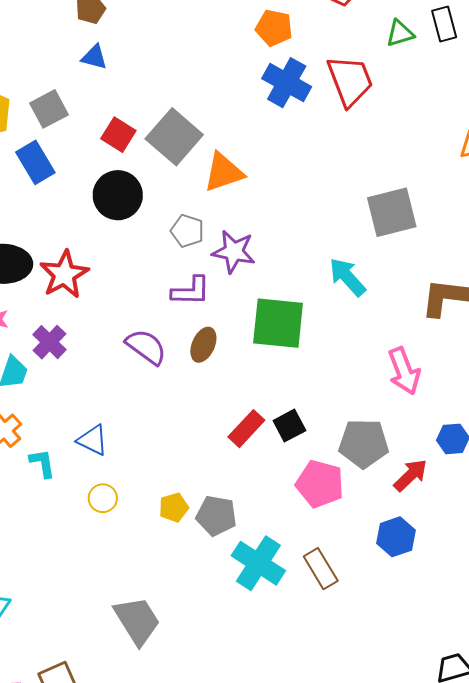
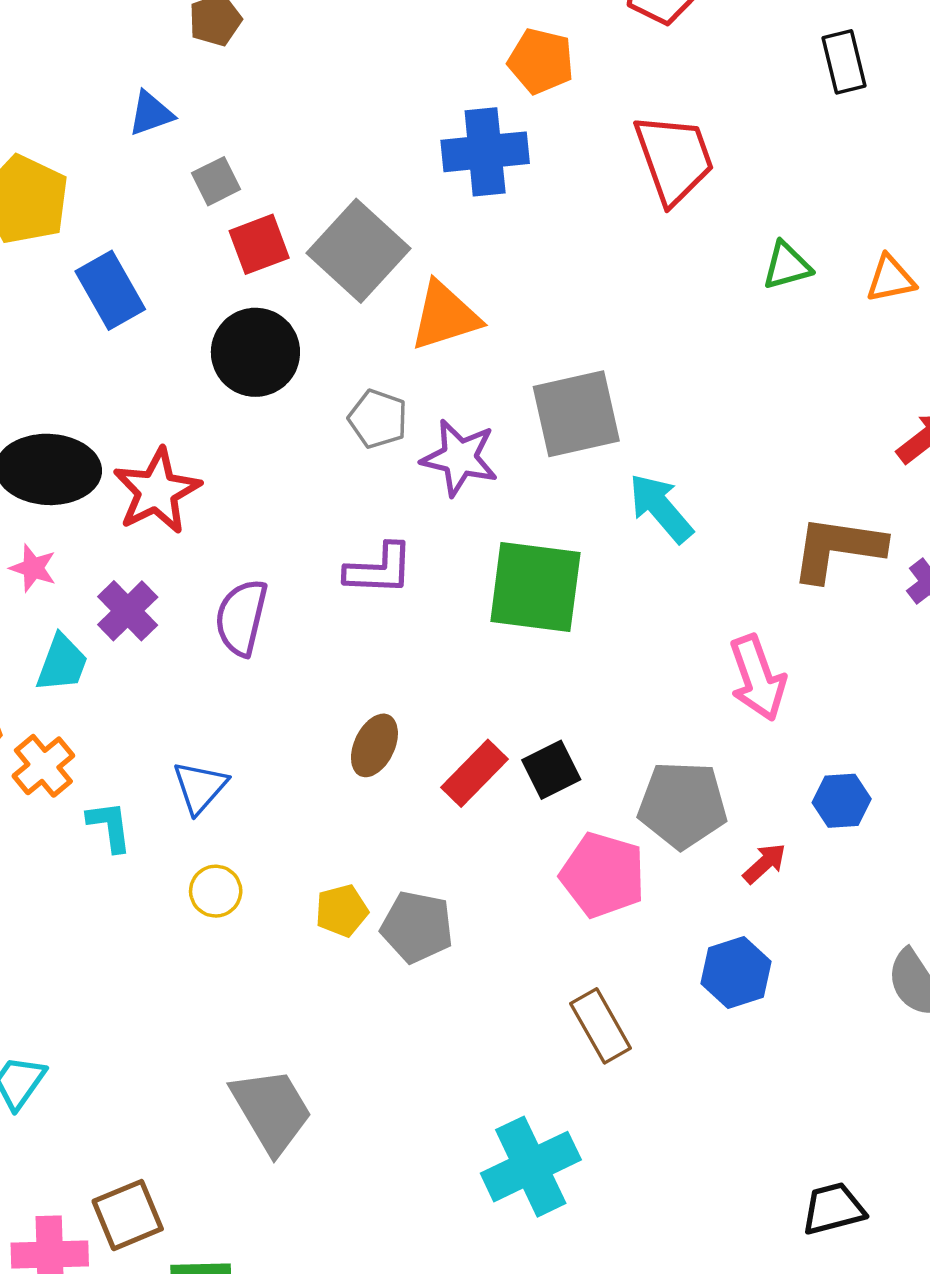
green triangle: (400, 33) -> (787, 266), moved
blue triangle: (94, 57) -> (151, 113), moved, turned -36
blue cross: (287, 83) -> (485, 152), moved, turned -36
gray square: (49, 109) -> (216, 181), moved, size x0.7
red square: (118, 135) -> (259, 244), turned 36
gray square: (392, 212) -> (576, 414), moved
purple L-shape: (191, 291) -> (379, 569), moved
brown ellipse: (203, 345) -> (374, 745), moved
purple semicircle: (146, 347) -> (241, 617), moved, turned -114
blue triangle: (93, 440) -> (200, 787), turned 44
red arrow: (411, 475) -> (765, 863), size x0.7
cyan cross: (258, 563) -> (531, 1167), moved, turned 30

